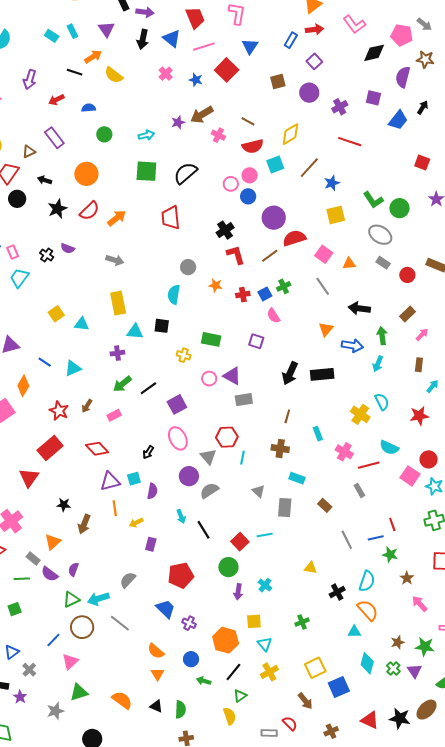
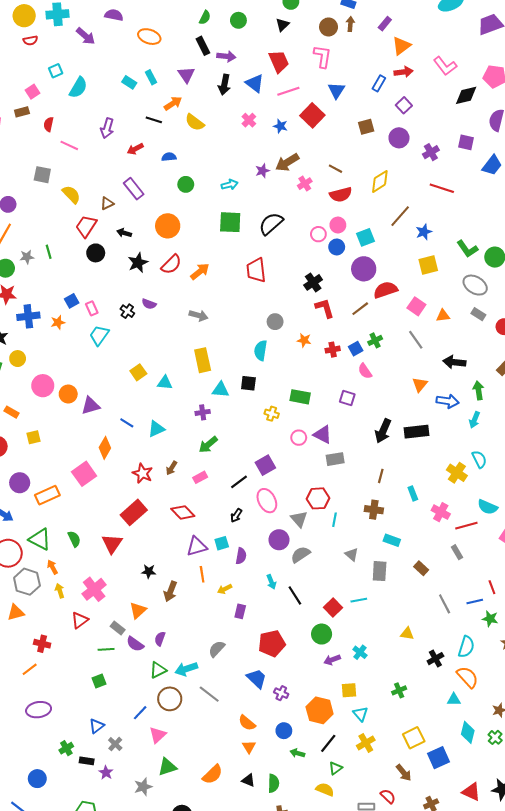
pink cross: (218, 135) -> (305, 184), turned 32
cyan square: (275, 165) -> (366, 237), moved
black line: (148, 388) -> (239, 482), moved
purple arrow: (238, 592) -> (332, 660), turned 63
orange semicircle: (122, 700) -> (213, 774), turned 100
yellow semicircle: (230, 716) -> (325, 790), turned -48

